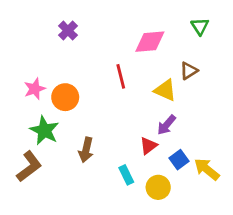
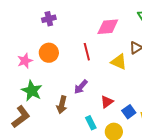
purple cross: (68, 31) -> (49, 19), turned 32
orange circle: (65, 97) -> (49, 53), moved
purple arrow: (167, 125) -> (81, 87), moved

